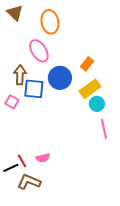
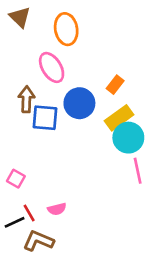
pink square: (12, 102) -> (16, 179), moved
cyan circle: (97, 104) -> (128, 138), size x1.5

